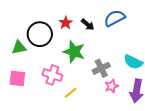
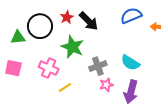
blue semicircle: (115, 18) -> (131, 16), moved
black arrow: (88, 24) -> (89, 21), size x1.5

